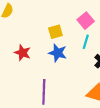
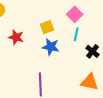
red star: (23, 53) -> (16, 37), moved

